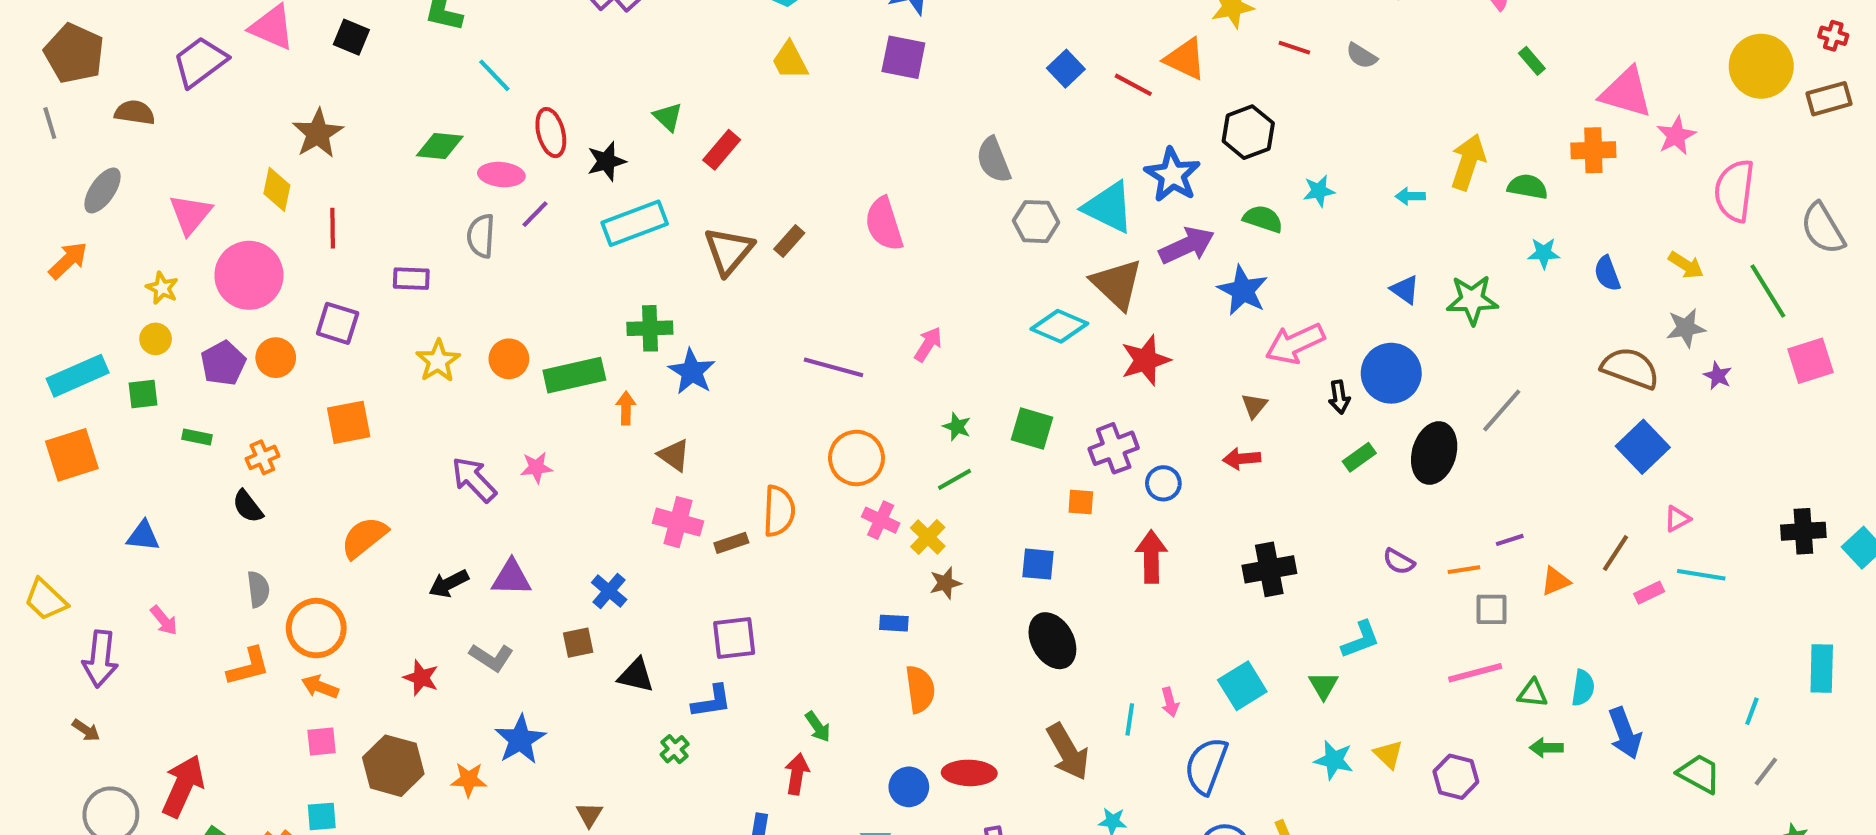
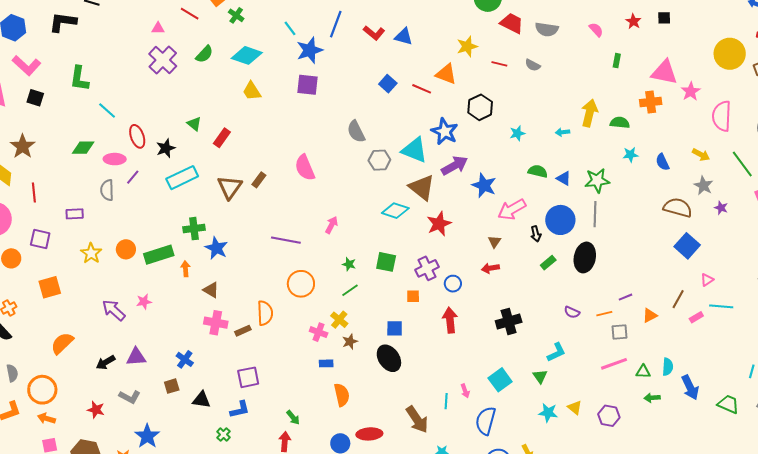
green rectangle: (1532, 61) -> (617, 61), turned 56
green semicircle: (1263, 219) -> (538, 171), moved
gray star: (1686, 328) -> (703, 186), turned -30
gray line: (1502, 410) -> (595, 214), moved, turned -35
pink cross: (881, 520) -> (319, 332), moved
black ellipse: (1052, 641) -> (389, 358), moved

